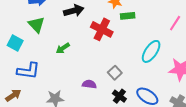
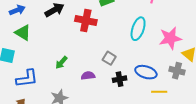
green arrow: (63, 48) -> (61, 62), moved
black cross: (119, 96) -> (120, 79), turned -32

